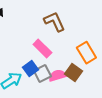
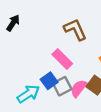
pink semicircle: (57, 76) -> (79, 88), turned -36

